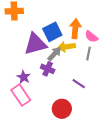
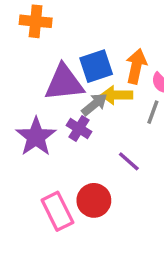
purple star: (24, 77) -> (36, 137), size x1.6
pink rectangle: (21, 95) -> (57, 211), moved

